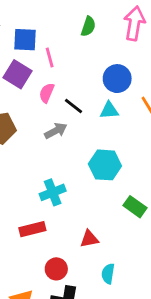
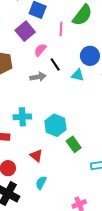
green semicircle: (88, 26) -> (82, 15), size x1.6
pink line: (50, 57) -> (61, 29), moved
cyan hexagon: (105, 165) -> (55, 125), moved
red triangle: (89, 239) -> (36, 156), turned 32

